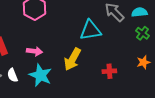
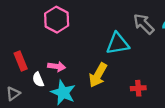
white semicircle: (12, 75) -> (38, 79), moved

